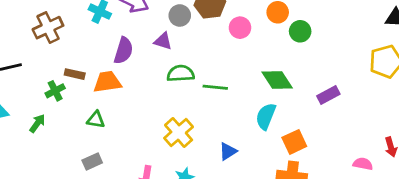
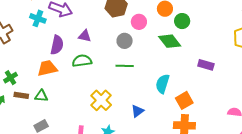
gray circle: (180, 15) -> (125, 41), moved
brown rectangle: (75, 74) -> (21, 95), moved
green semicircle: (181, 74) -> (82, 61), moved
green diamond: (277, 80) -> (170, 41), moved
purple rectangle: (328, 95) -> (206, 65), turned 49

